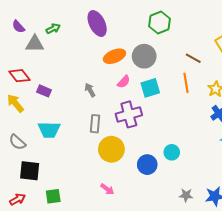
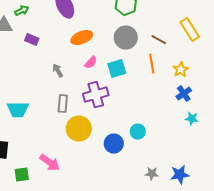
gray circle: (144, 56) -> (126, 38), moved
purple rectangle: (44, 91) -> (32, 40), moved
pink arrow: (107, 189) -> (50, 163), moved, size x1.5

